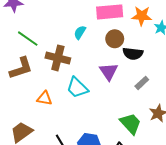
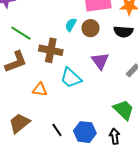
brown circle: (115, 39) -> (90, 28), moved
black semicircle: (133, 54) -> (123, 32), moved

